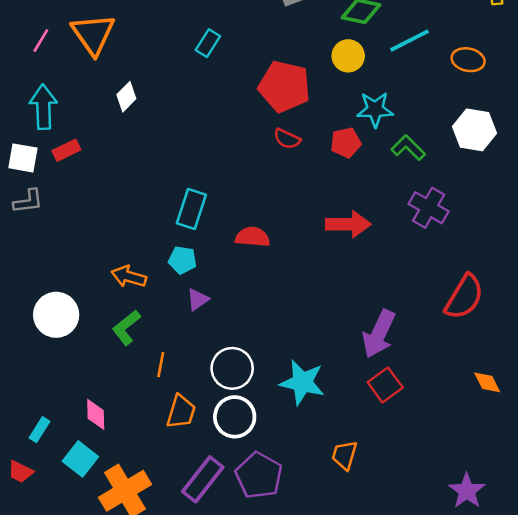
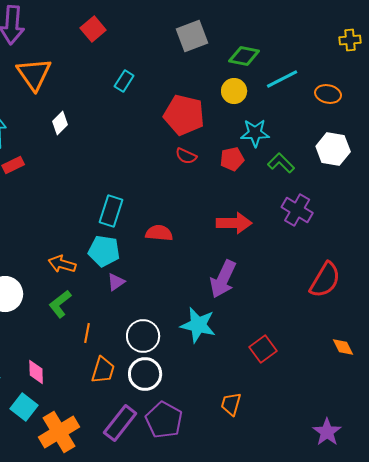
cyan pentagon: (182, 260) -> (104, 251), size x1.4
purple arrow: (379, 334) -> (223, 279), moved
cyan star: (302, 382) -> (198, 325), moved

